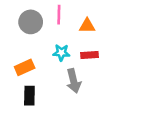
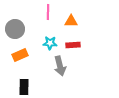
gray circle: (31, 22) -> (15, 29), moved
black rectangle: (29, 96) -> (24, 87), moved

